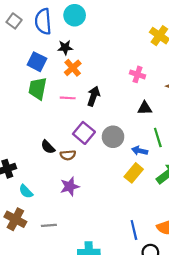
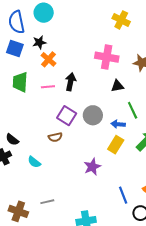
blue square: (37, 62) -> (15, 49), moved
pink cross: (138, 74) -> (107, 57), size x1.6
black semicircle: (48, 147) -> (12, 140), moved
purple star: (70, 186) -> (92, 167), moved
cyan semicircle: (26, 191) -> (34, 162), moved
brown cross: (15, 219) -> (18, 211), moved

